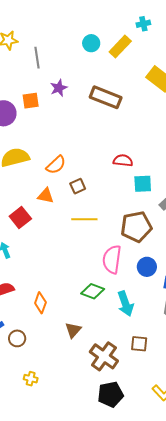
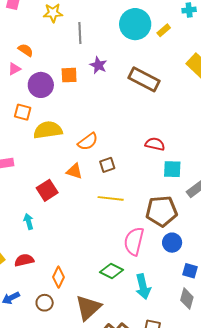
cyan circle: (91, 43) -> (135, 24), size x1.8
yellow rectangle: (120, 47) -> (164, 30), size x0.6
purple star: (59, 88) -> (98, 65), turned -30
blue circle: (147, 267) -> (172, 243), moved
brown triangle: (73, 330) -> (88, 308), size x1.6
brown circle: (17, 338) -> (45, 303), moved

